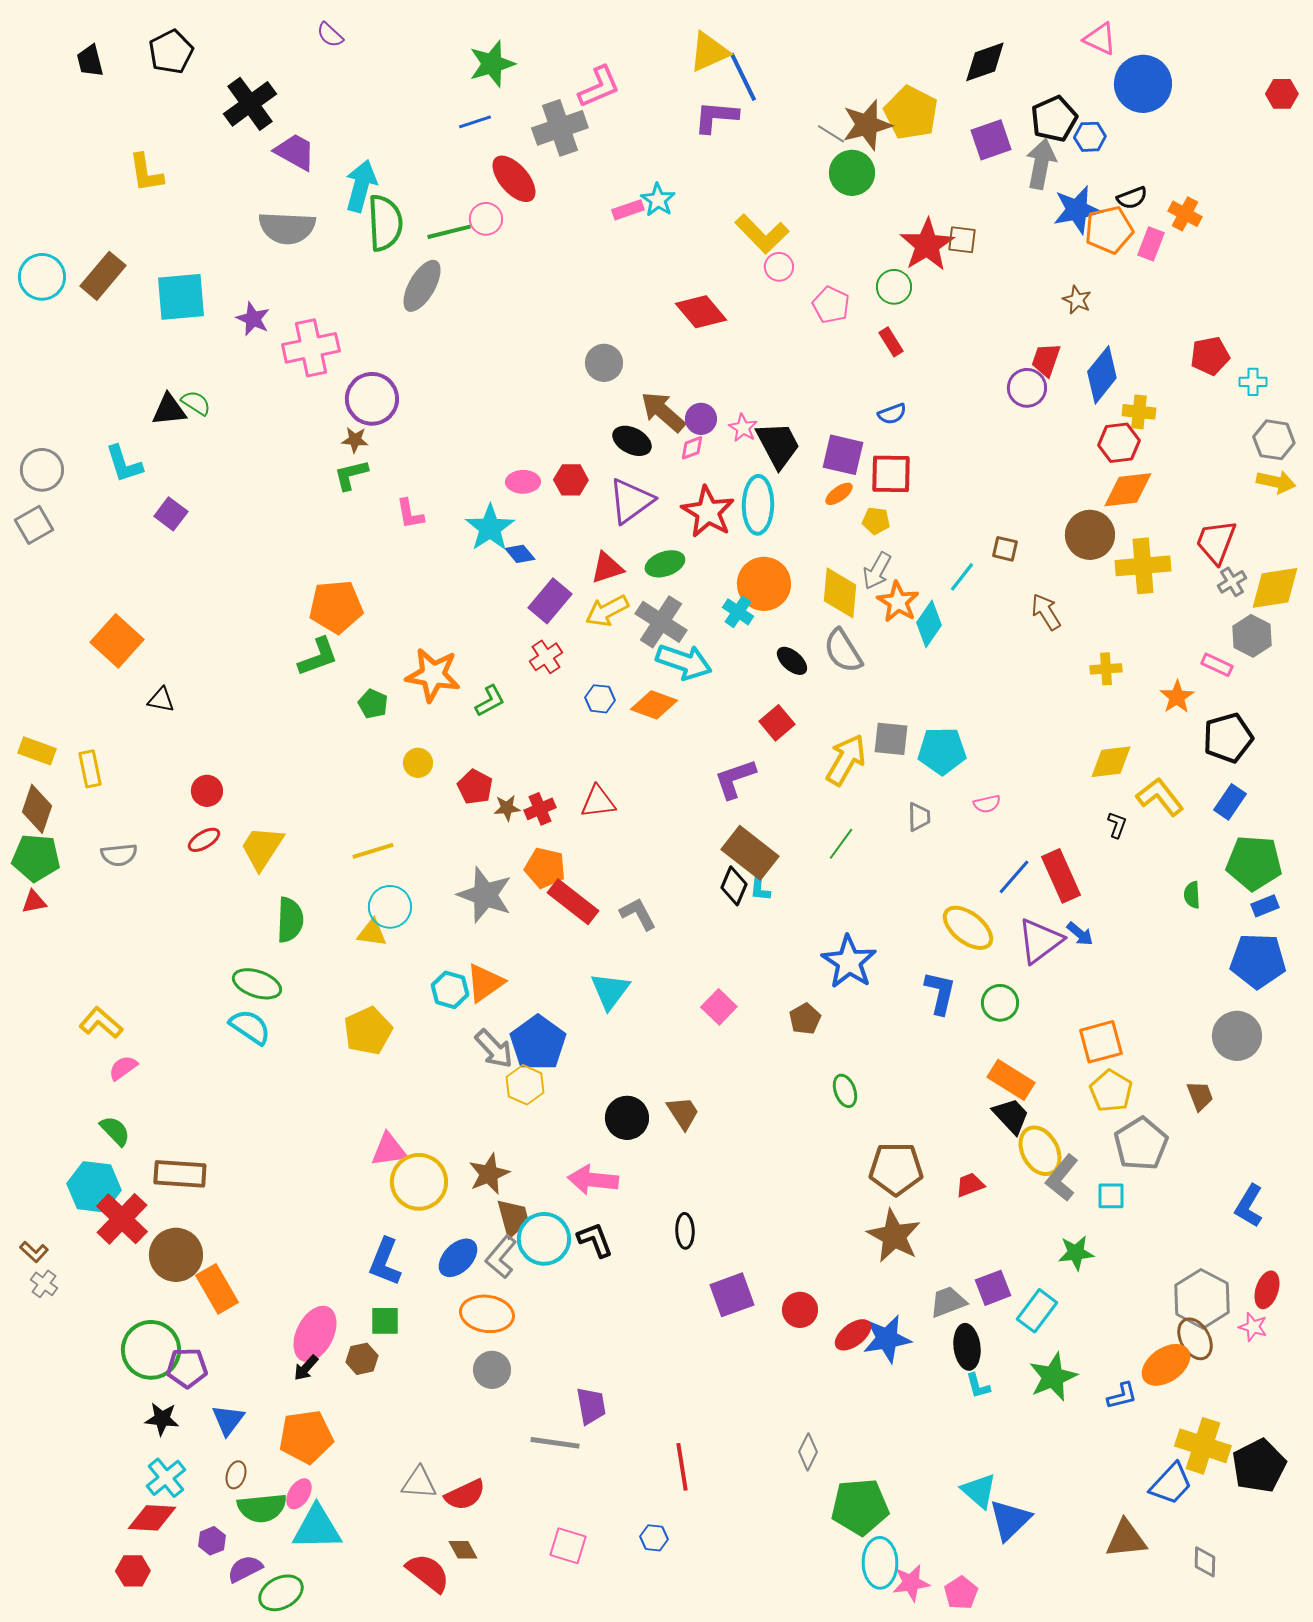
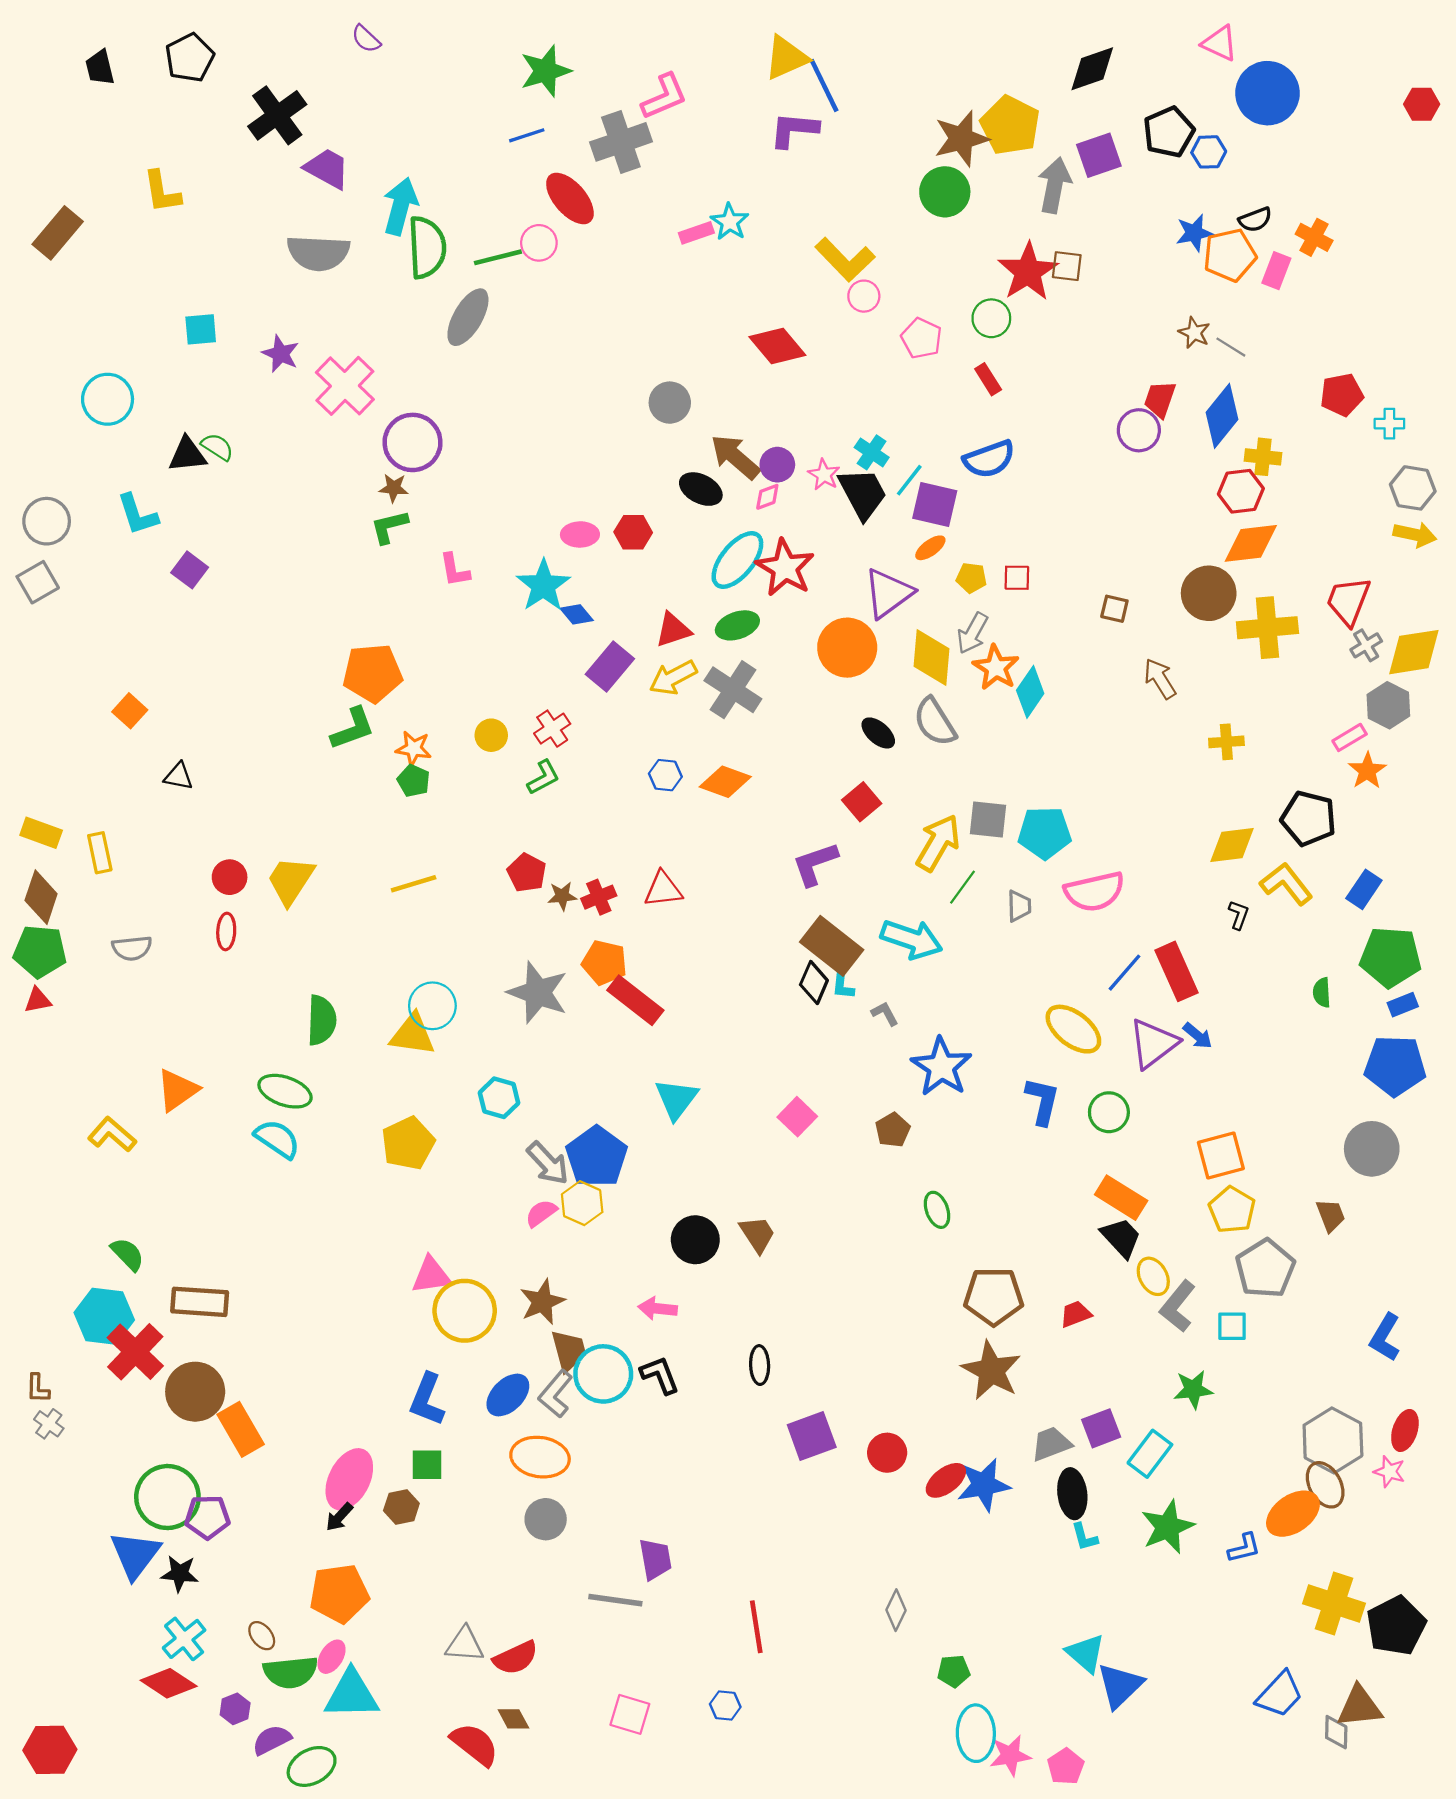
gray line: (831, 134) -> (1231, 347), moved
gray arrow: (1041, 164) -> (1055, 185), moved
blue star: (1077, 210) -> (1194, 233), size x0.7
brown rectangle: (103, 276) -> (58, 233), moved
cyan circle: (42, 277) -> (108, 399), moved
cyan square: (181, 297) -> (201, 329), size x0.6
pink cross: (311, 348) -> (345, 386), turned -34
blue semicircle: (892, 414) -> (989, 459), size x1.6
red square: (891, 474) -> (1017, 578), moved, size x0.6
purple triangle: (631, 501) -> (888, 593), moved
cyan ellipse: (758, 505) -> (737, 560), moved, turned 38
cyan line: (962, 577) -> (909, 480), moved
cyan cross: (738, 612) -> (872, 452), moved
orange square: (117, 641) -> (130, 711), size x0.6
red cross: (546, 657) -> (552, 729), moved
cyan arrow: (684, 662) -> (912, 939), moved
pink rectangle: (1217, 665) -> (1350, 737), turned -56
orange star: (433, 675) -> (414, 749), moved, size x0.6
orange star: (1177, 697) -> (1367, 771), moved
black pentagon: (1228, 738) -> (1308, 818), moved, turned 30
yellow circle: (418, 763) -> (491, 735), moved
pink semicircle: (987, 804) -> (1094, 892), size x2.0
red ellipse: (204, 840) -> (226, 931), turned -56
green line: (841, 844) -> (963, 887), moved
yellow trapezoid: (262, 848) -> (291, 880), moved
yellow line: (373, 851) -> (414, 884), moved
gray L-shape: (638, 914) -> (885, 1014), moved, size x0.7
yellow triangle: (372, 933) -> (413, 1035), size x1.4
orange triangle: (485, 983) -> (177, 1090), moved
pink semicircle: (123, 1068) -> (541, 1213), moved
yellow ellipse: (1040, 1151) -> (1153, 1276), size x0.7
pink arrow: (593, 1180) -> (658, 1309), size x0.7
brown L-shape: (34, 1252) -> (38, 1388), turned 48
blue triangle: (228, 1420) -> (135, 1555), moved, size x1.4
brown ellipse: (236, 1475) -> (262, 1636), turned -56
blue trapezoid: (1171, 1484) -> (1280, 1694), moved
green pentagon: (860, 1507) -> (954, 1671), size x0.5
red diamond: (152, 1518) -> (169, 1683), turned 30
brown triangle: (1126, 1539) -> (1360, 1707), moved
red hexagon: (133, 1571) -> (50, 1750), moved, size x1.4

